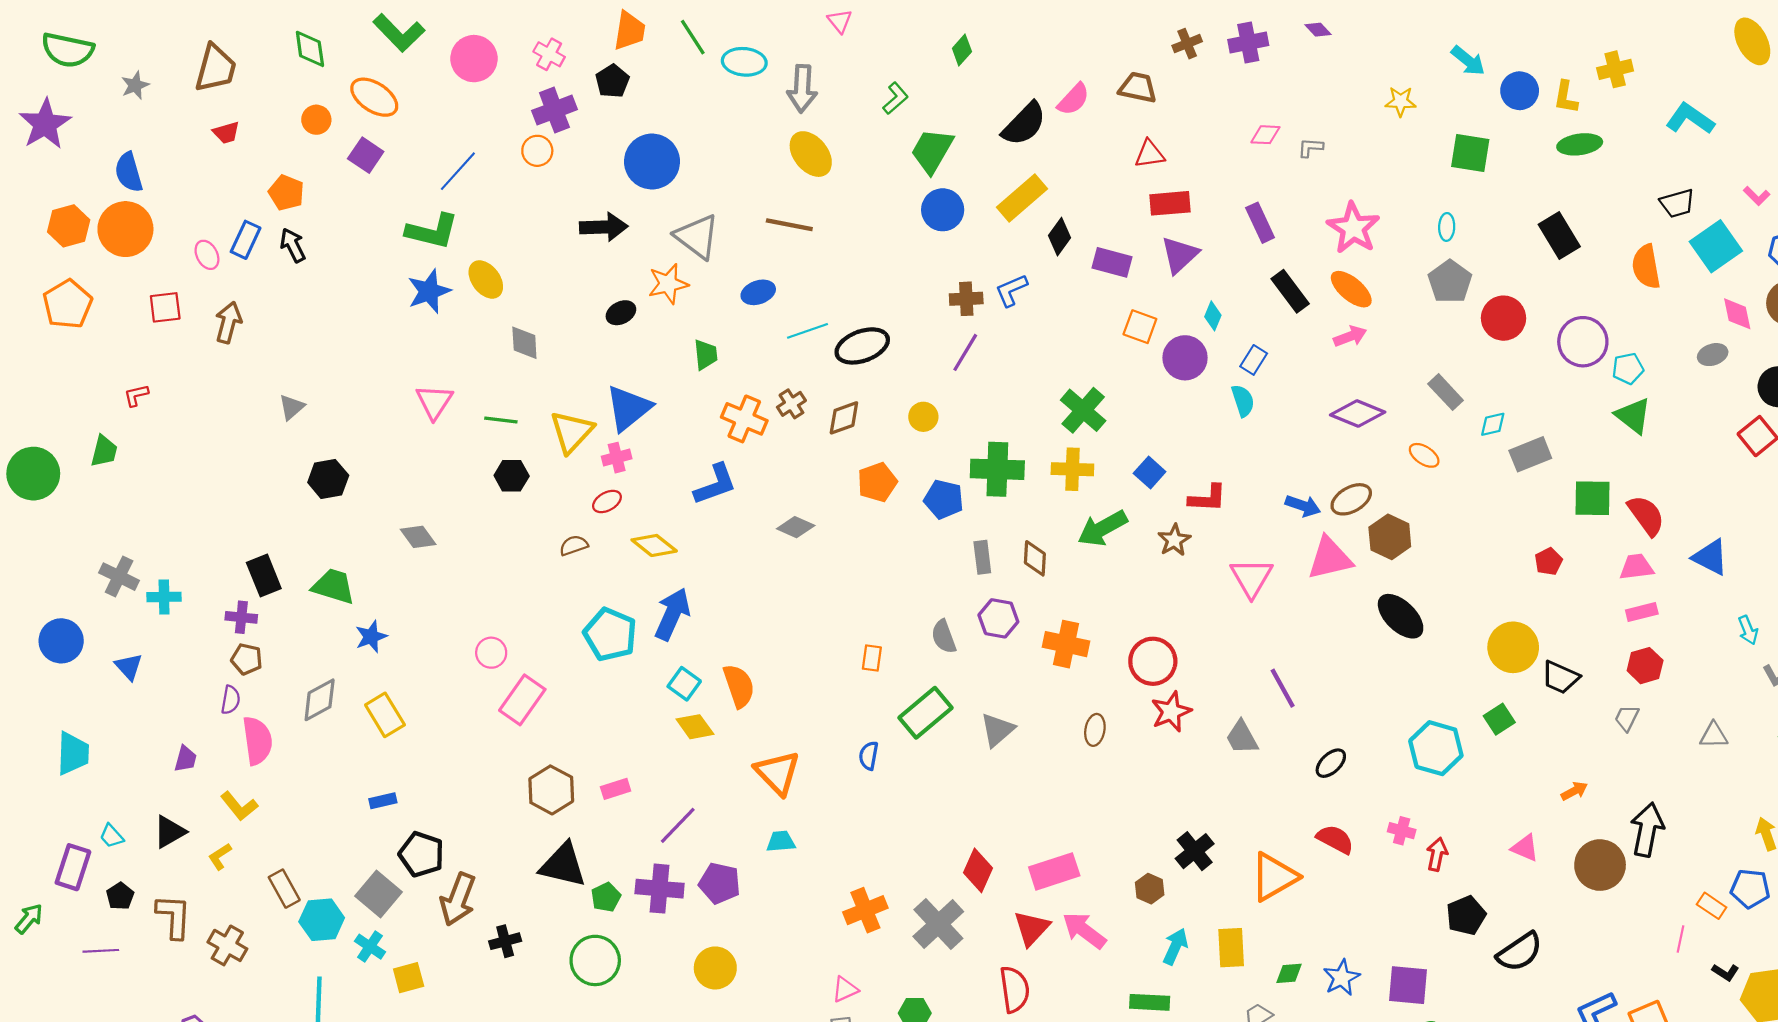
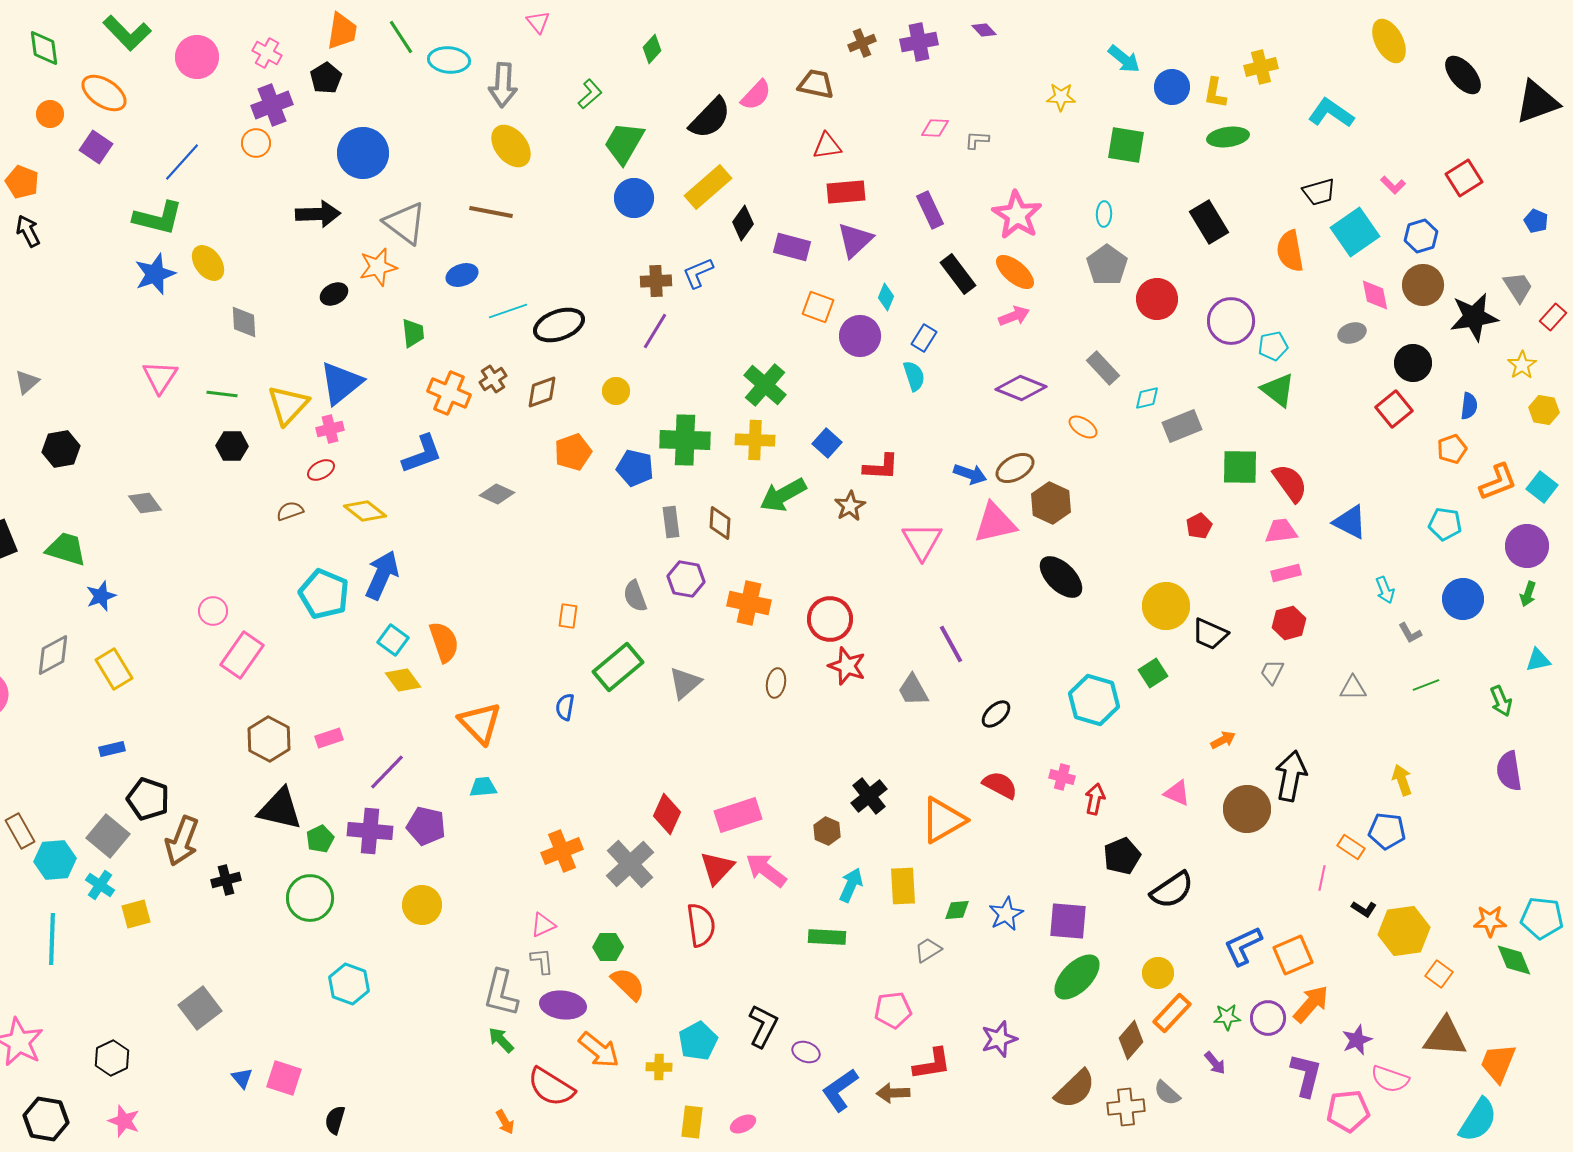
red star: (1171, 712) -> (847, 666), turned -30

